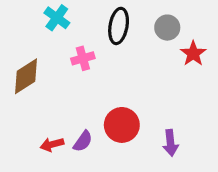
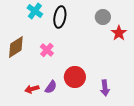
black ellipse: (119, 26) -> (60, 17), moved
pink cross: (83, 58) -> (47, 50), moved, turned -32

